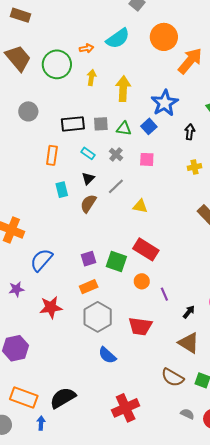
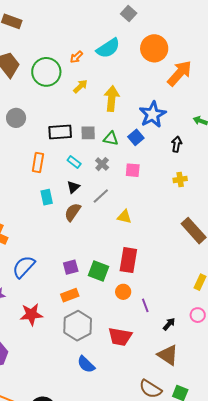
orange arrow: (86, 48) -> (76, 57), turned 144
yellow arrow: (91, 78) -> (80, 86), turned 35
red rectangle: (146, 249) -> (128, 260), turned 65

